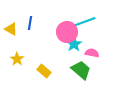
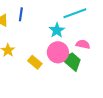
pink circle: (67, 32) -> (58, 52), moved
cyan star: (74, 44) -> (57, 30), moved

